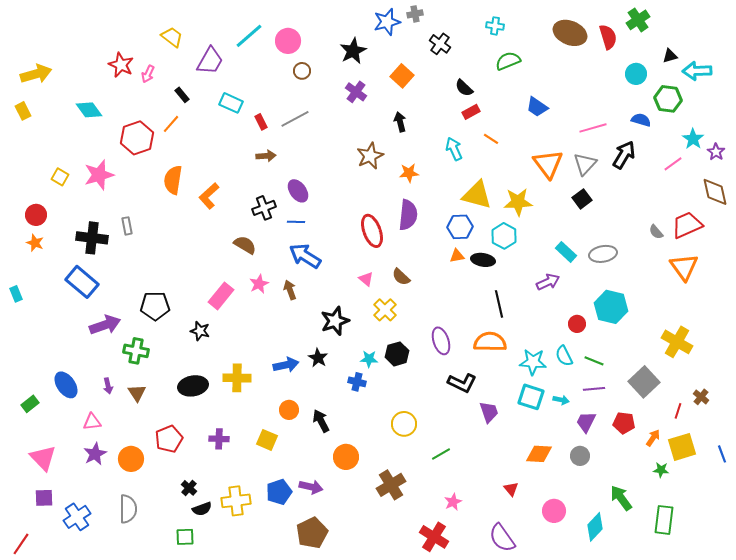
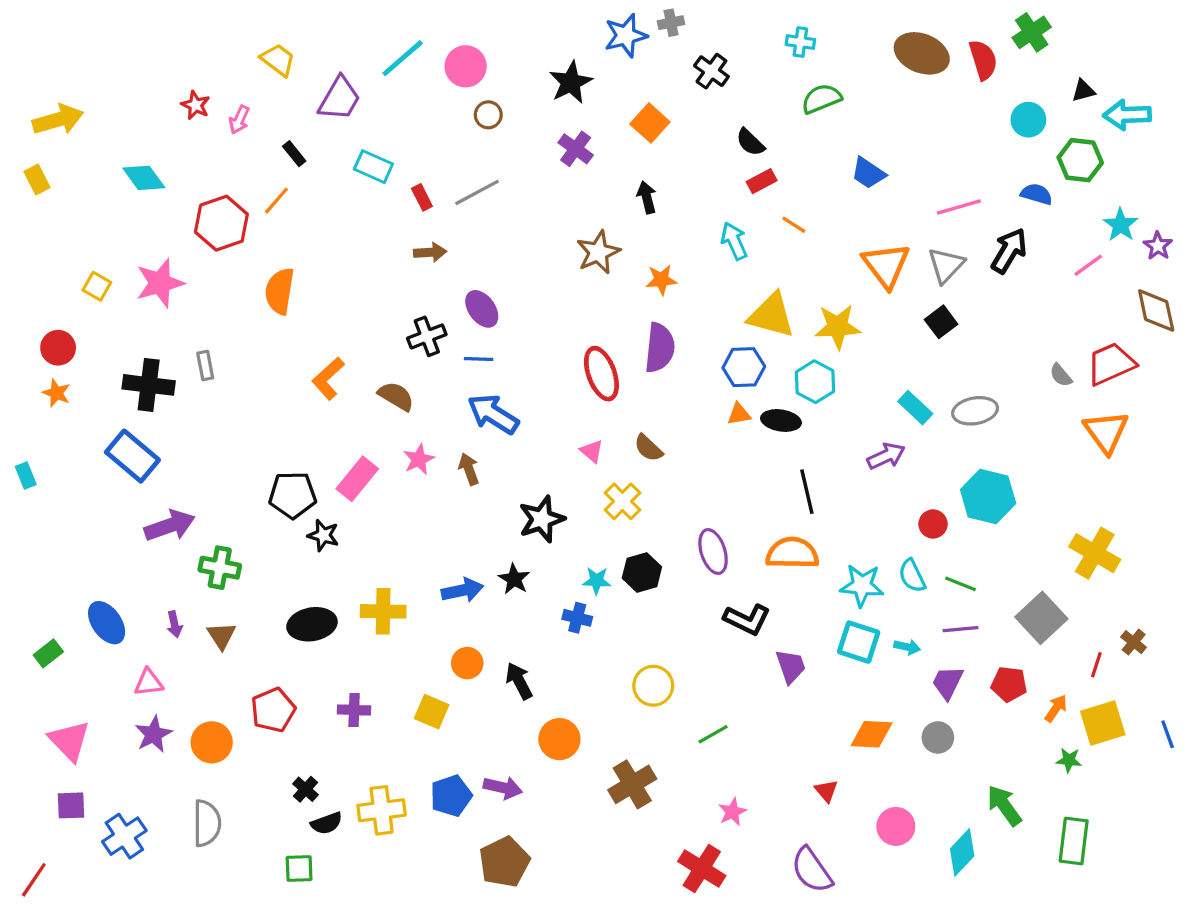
red star: (121, 65) -> (196, 105), size x0.7
orange L-shape: (209, 196) -> (328, 378), moved
black pentagon: (155, 306) -> (293, 495), moved

